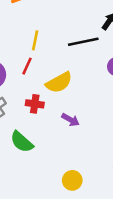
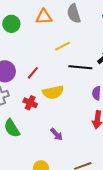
yellow line: (35, 40) -> (62, 46), moved, turned 35
purple arrow: (71, 120) -> (56, 134), moved

